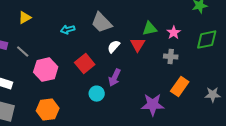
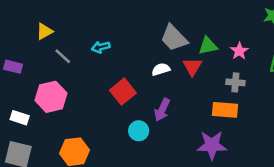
gray trapezoid: (102, 23) -> (174, 38), moved
white semicircle: (114, 47) -> (161, 69), turned 32
gray line: (23, 52) -> (63, 56), moved
pink hexagon: (46, 70) -> (51, 97), moved
orange rectangle: (180, 87) -> (225, 110), moved, turned 60

